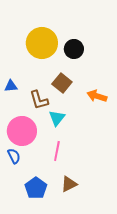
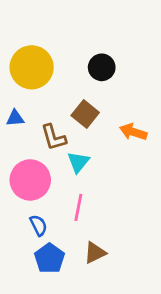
yellow circle: (42, 43) -> (32, 67), moved
blue semicircle: (14, 156) -> (38, 225), moved

